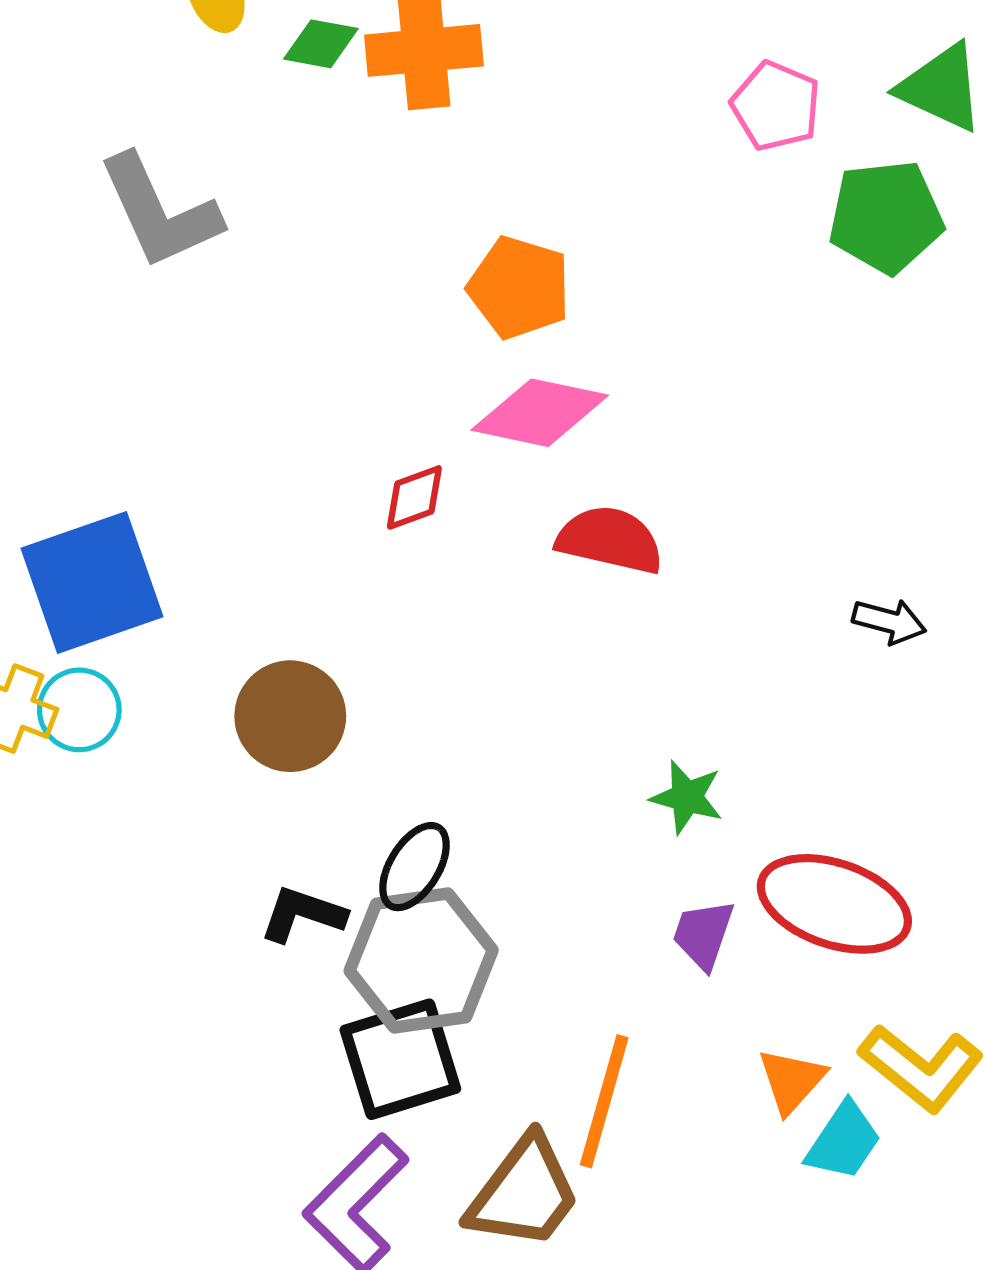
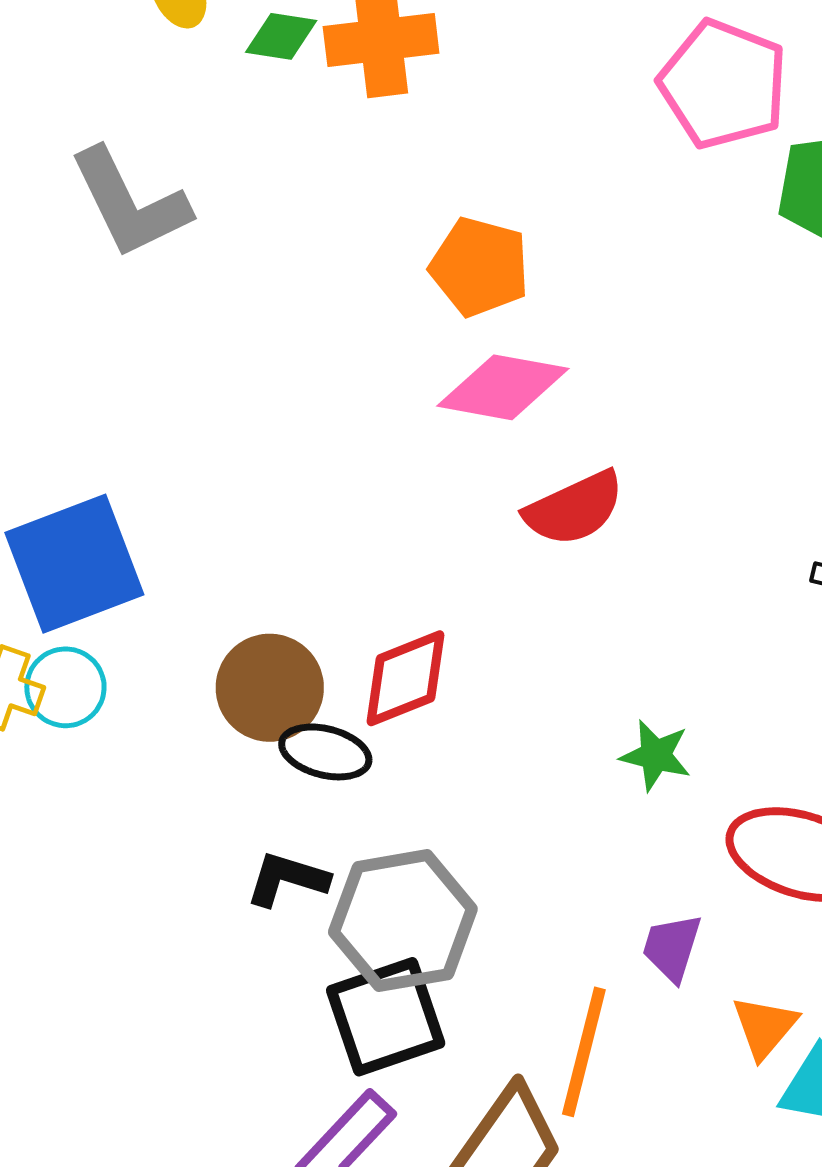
pink pentagon: (776, 106) -> (723, 84), size x1.5
red diamond: (414, 497) -> (405, 678), moved, size x1.5
red semicircle: (610, 540) -> (574, 508), turned 144
black ellipse: (414, 867) -> (325, 752), moved, turned 74
purple trapezoid: (703, 934) -> (672, 948), moved

